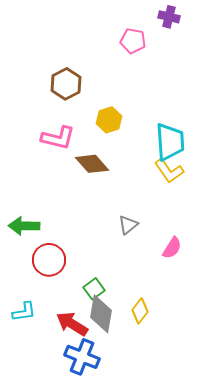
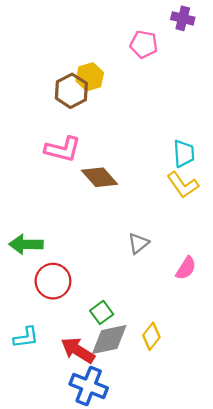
yellow hexagon: (109, 120) -> (90, 77), moved
cyan trapezoid: (170, 142) -> (184, 154), size x0.7
gray diamond: (101, 314) -> (109, 339), turned 69

